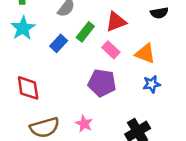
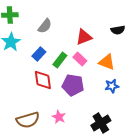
green rectangle: (85, 32) -> (60, 60), moved
red diamond: (28, 88) -> (43, 80), moved

